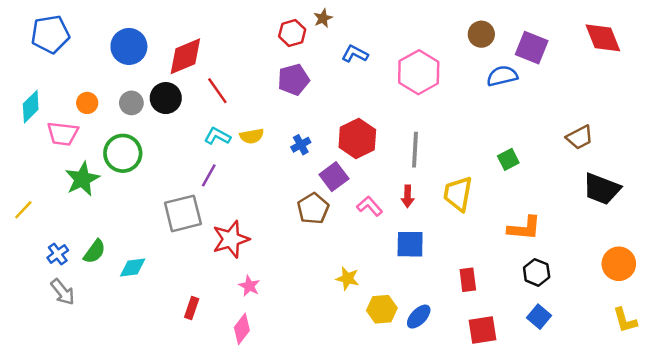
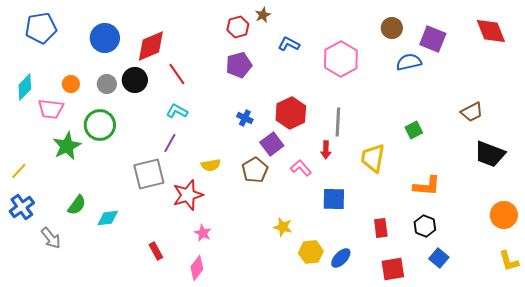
yellow semicircle: (252, 136) -> (211, 165), moved
blue cross: (301, 145) -> (245, 118), turned -35
red arrow: (408, 196) -> (326, 150), moved
blue cross: (58, 254) -> (22, 207), moved, size x1.4
black hexagon: (537, 272) -> (425, 226), moved
red rectangle: (192, 308) -> (156, 251), turned -48

